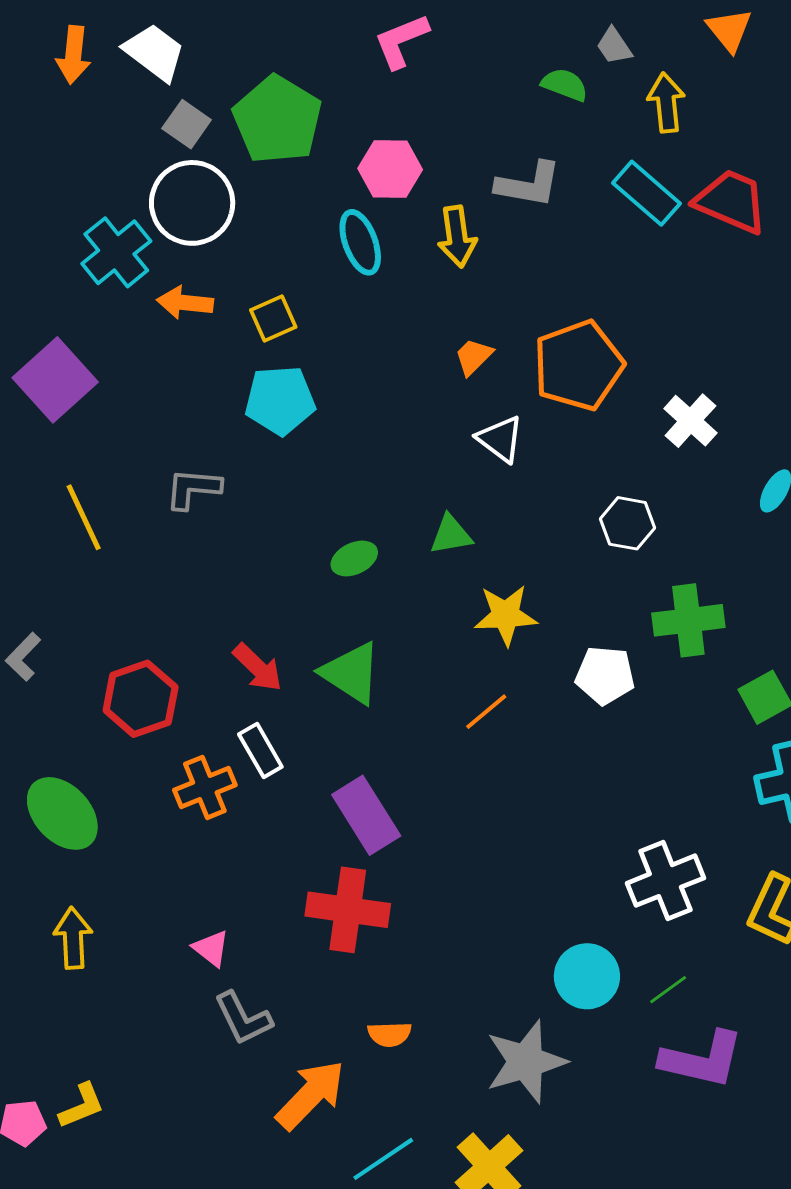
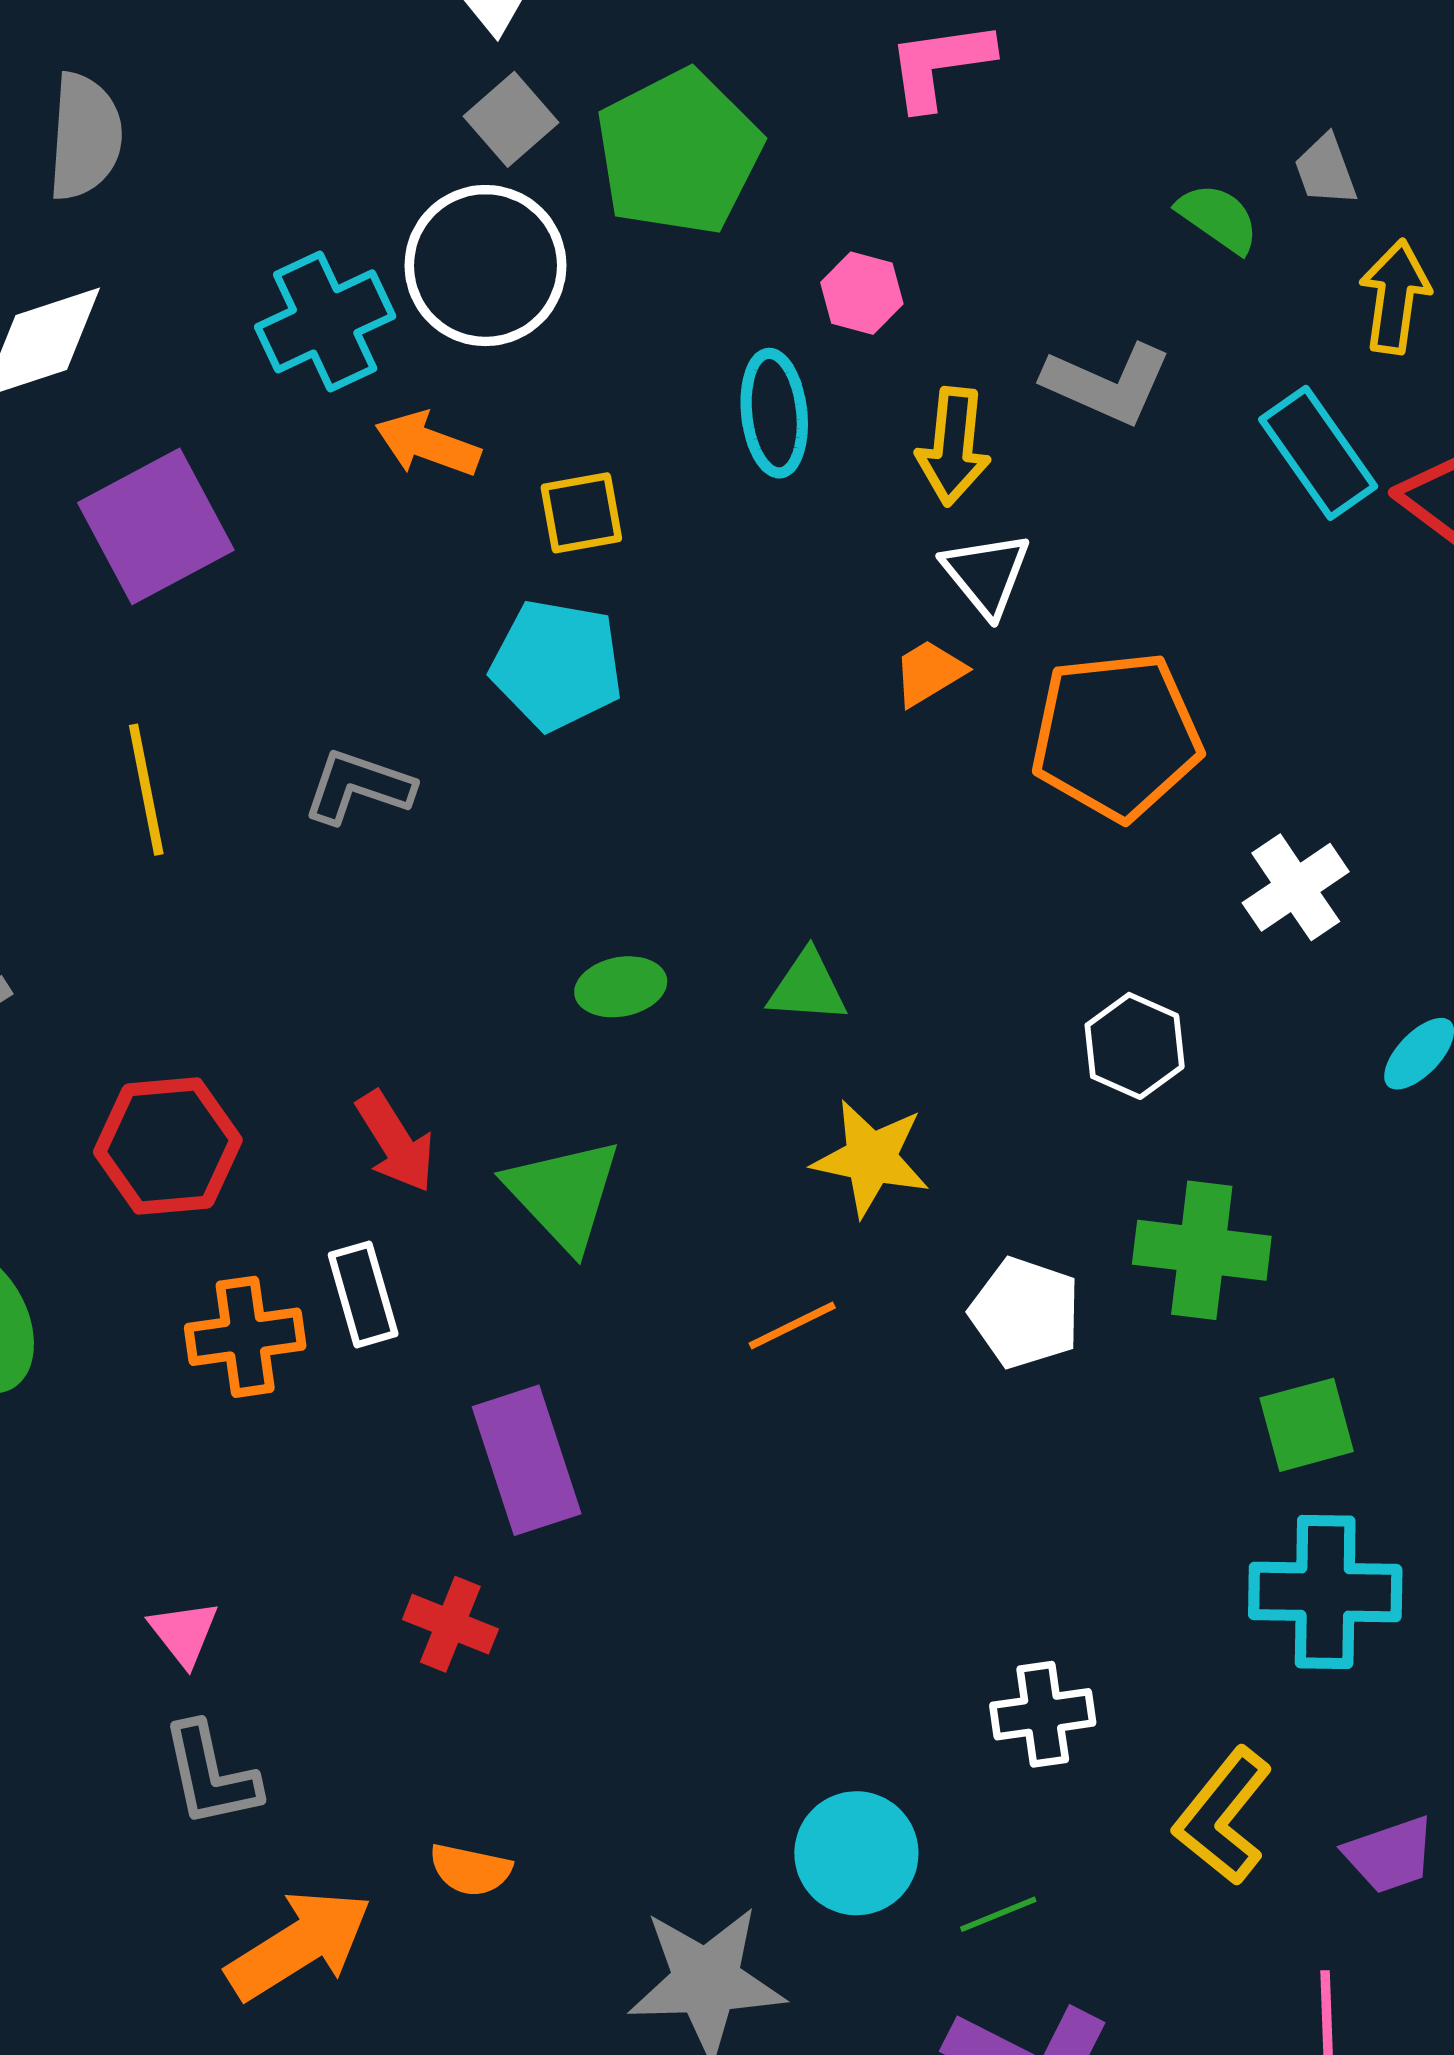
pink hexagon: (390, 169) -> (862, 293), size x0.7
white triangle: (500, 439) -> (986, 574), moved
white cross: (665, 881) -> (1043, 1714), size x0.7
red cross: (348, 910) -> (450, 1624), size x0.6

